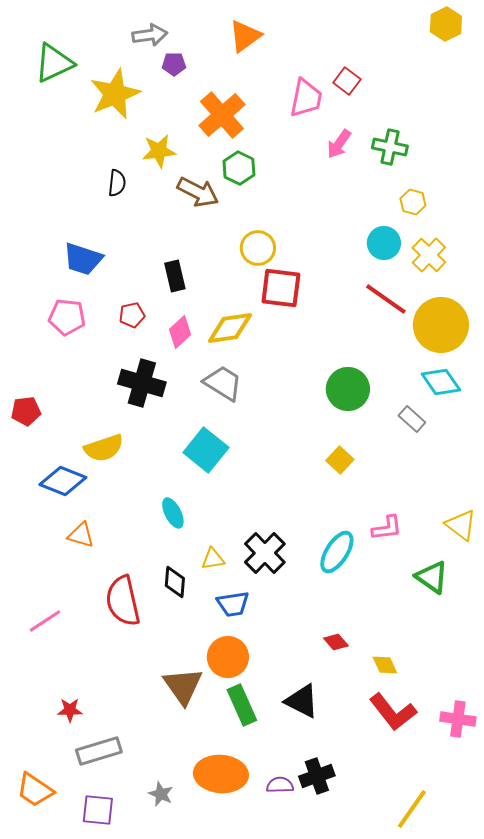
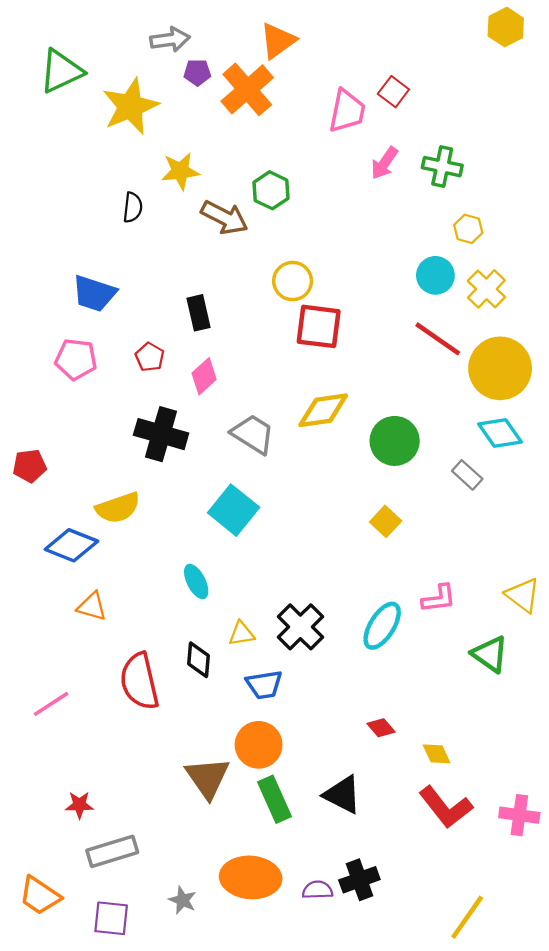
orange cross: (222, 115) -> (247, 89), moved
red pentagon: (132, 315) -> (150, 357), turned -30
yellow diamond: (230, 328) -> (323, 410), moved

